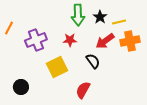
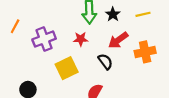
yellow line: (119, 22) -> (143, 14), moved
orange cross: (130, 41) -> (145, 52), moved

